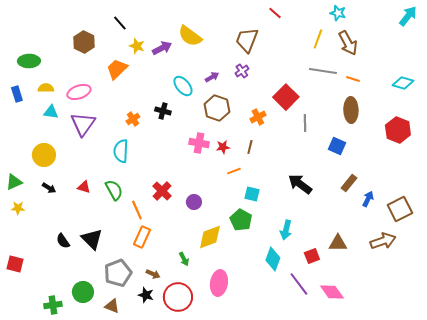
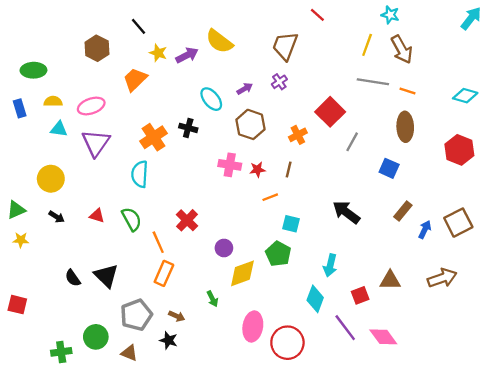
orange cross: (133, 119) -> (154, 137), size x1.6
gray line: (305, 123) -> (352, 142), turned 30
purple circle: (194, 202) -> (224, 248), moved
brown square: (400, 209) -> (458, 223), moved
red circle: (178, 297) -> (287, 343), moved

